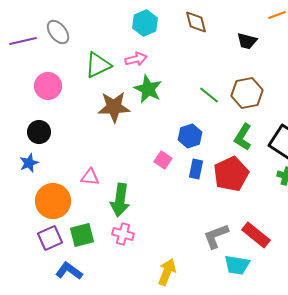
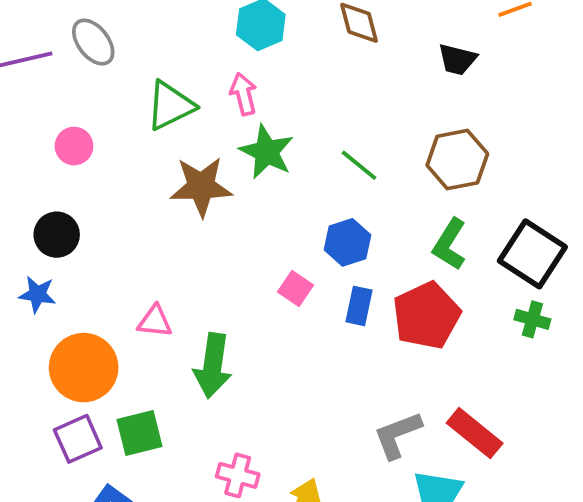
pink arrow: (136, 59) -> (243, 94), turned -90
pink circle: (48, 86) -> (74, 146), size x0.7
green line: (209, 95) -> (359, 165), moved
blue star: (29, 163) -> (37, 294), turned 30
pink cross: (123, 234) -> (238, 475), moved

